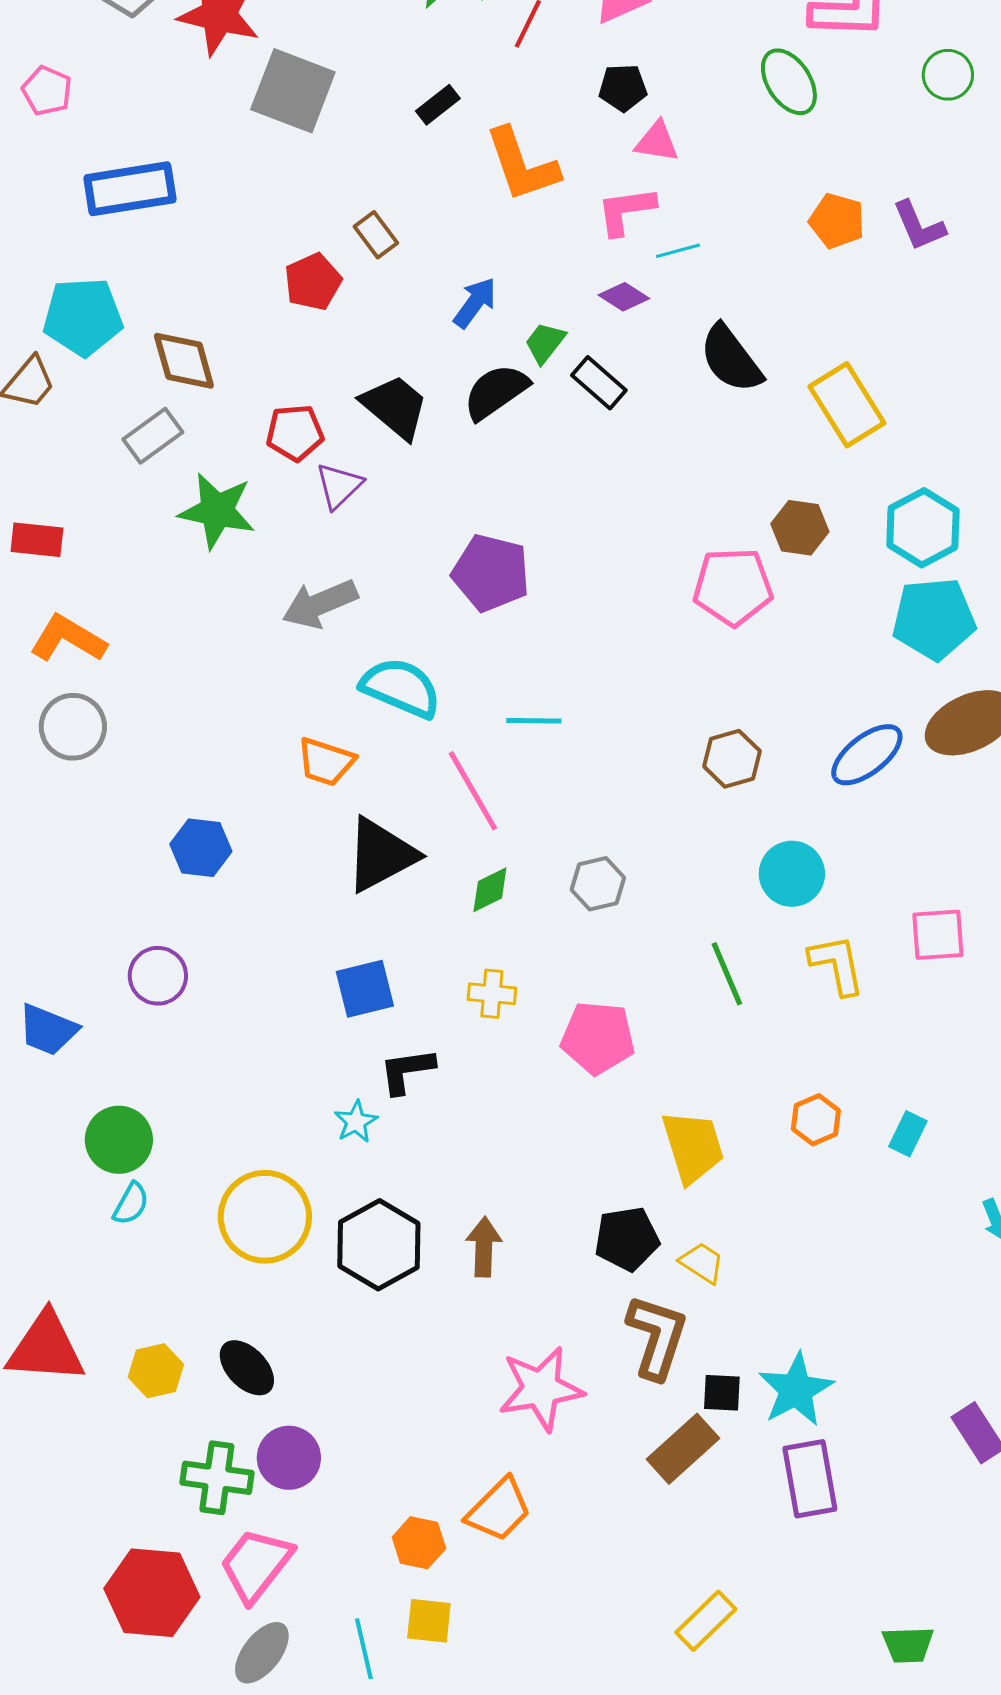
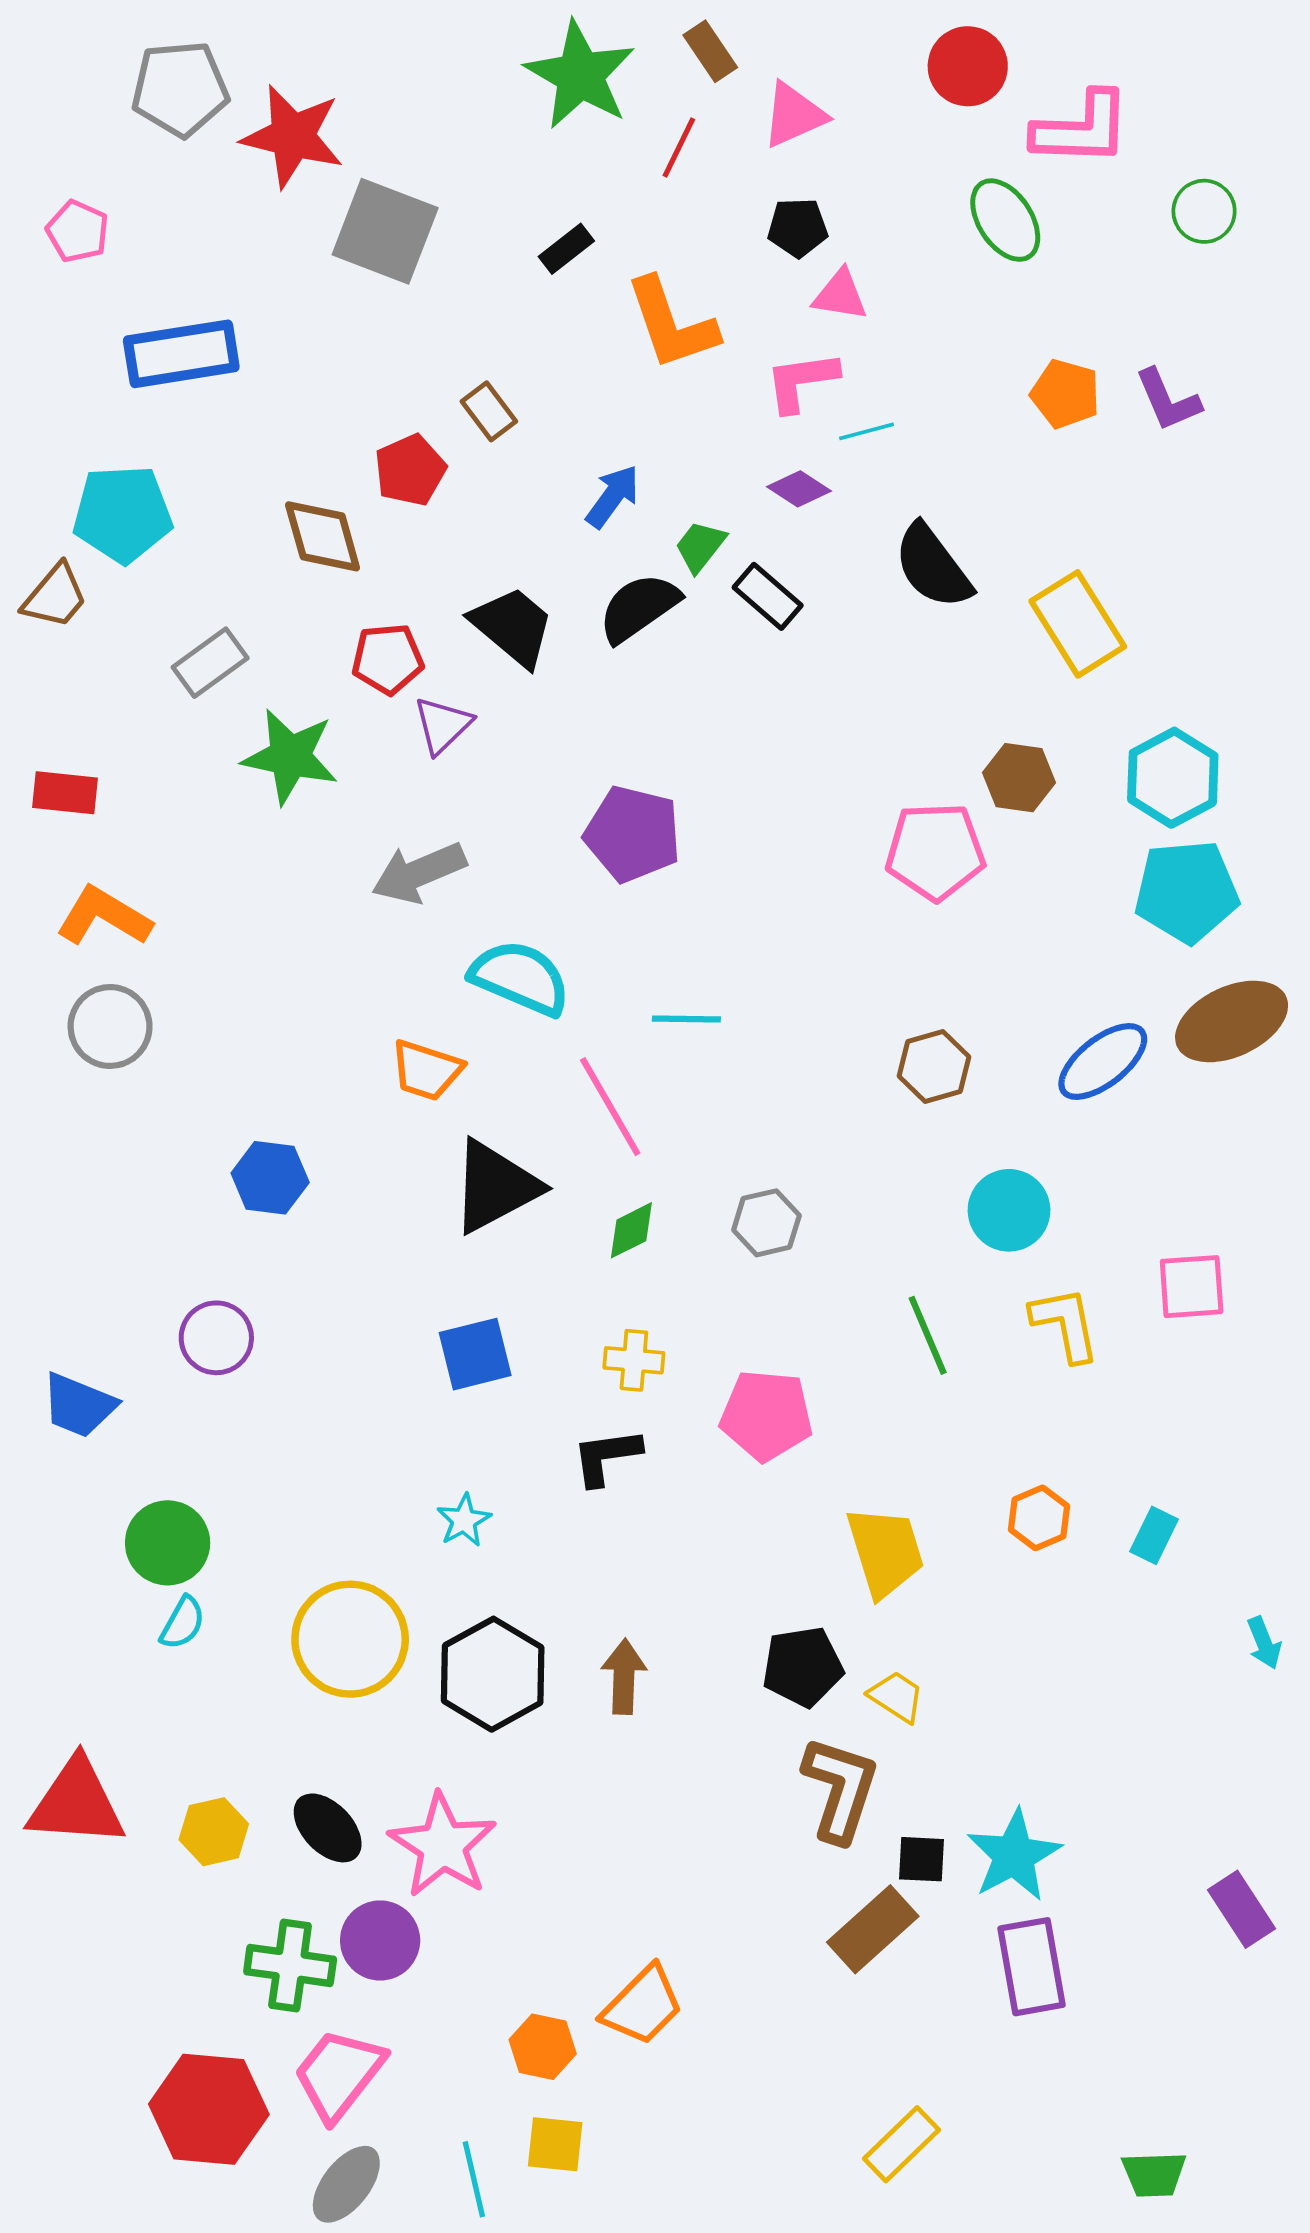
brown diamond: (184, 361) -> (323, 536), moved
black L-shape: (407, 1071) -> (606, 1457), moved
pink star: (541, 1389) -> (443, 1845), moved, turned -30

